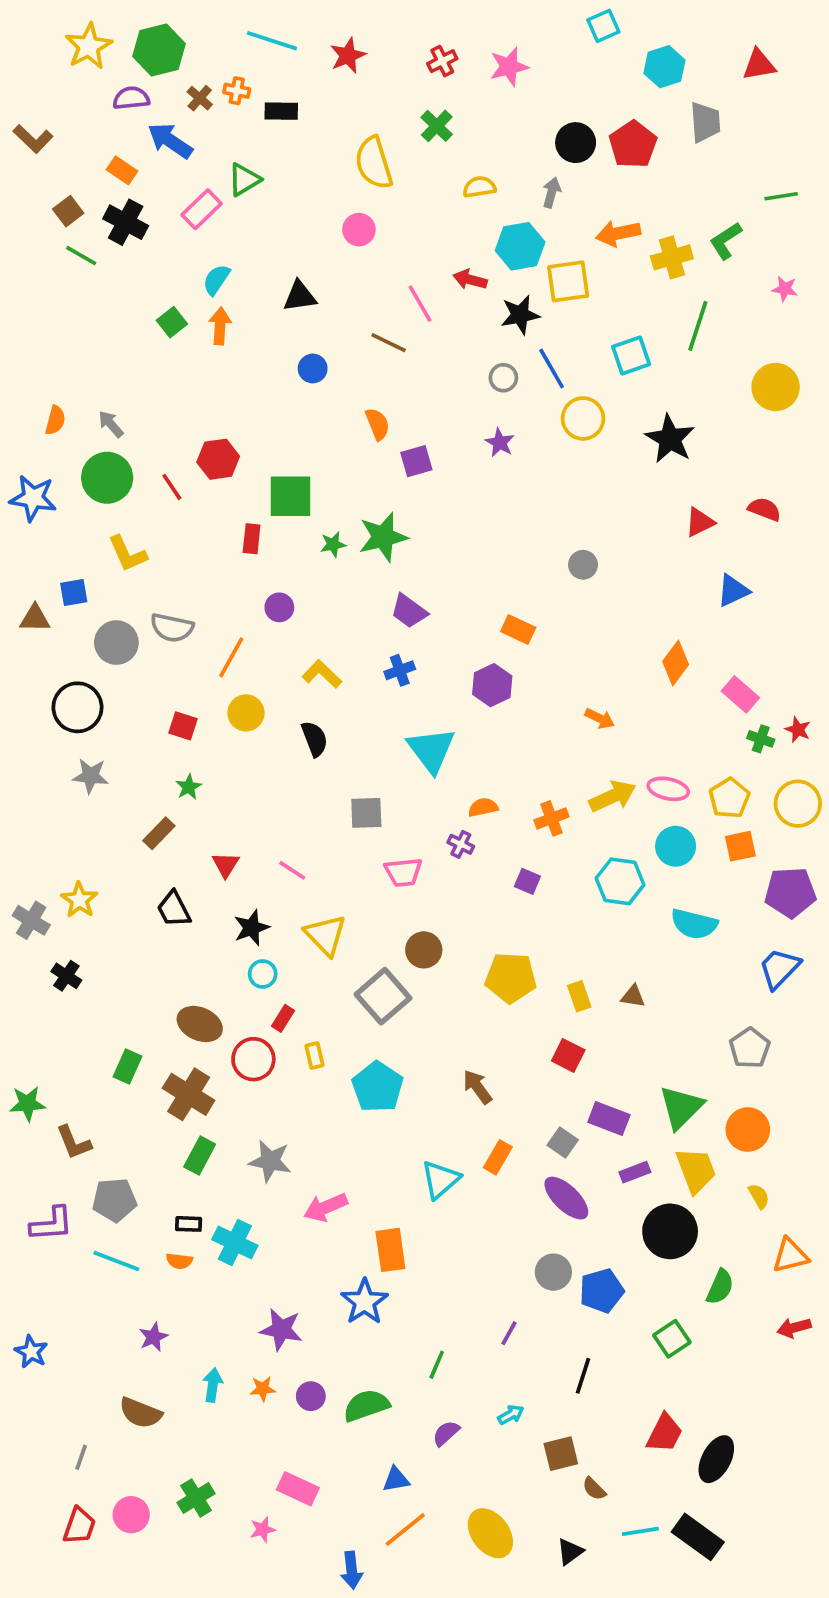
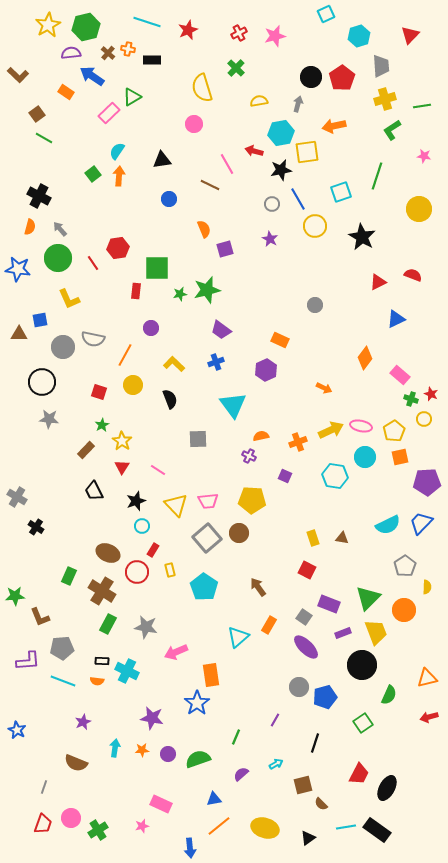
red triangle: (759, 65) -> (410, 35), turned -36
black cross: (126, 222) -> (39, 196), moved
yellow cross: (672, 257) -> (385, 99), moved
yellow circle: (798, 804) -> (424, 419), moved, size x0.6
pink trapezoid: (403, 872) -> (208, 501), moved
yellow star: (79, 900) -> (122, 441), moved
cyan semicircle: (694, 924) -> (388, 525), moved, turned -40
brown circle: (424, 950) -> (239, 533), moved
yellow pentagon: (511, 978) -> (252, 500), moved
yellow semicircle: (759, 1196) -> (427, 587), moved, turned 32
green cross: (196, 1498) -> (98, 830), moved
yellow ellipse: (490, 1533) -> (265, 828), turned -36

